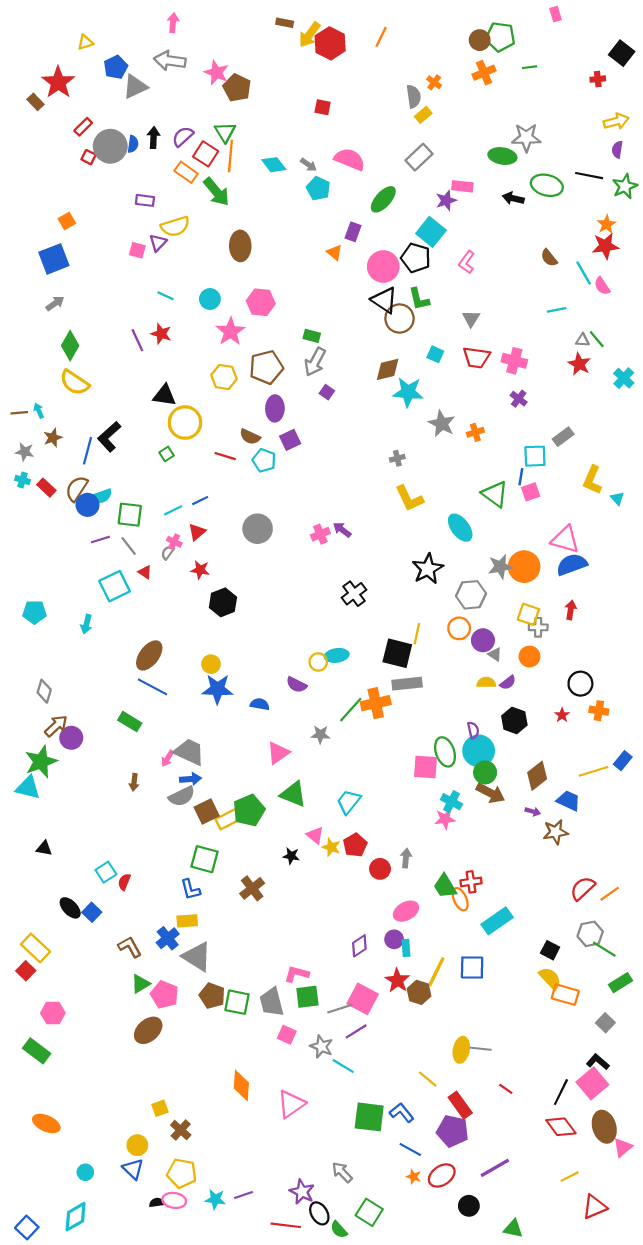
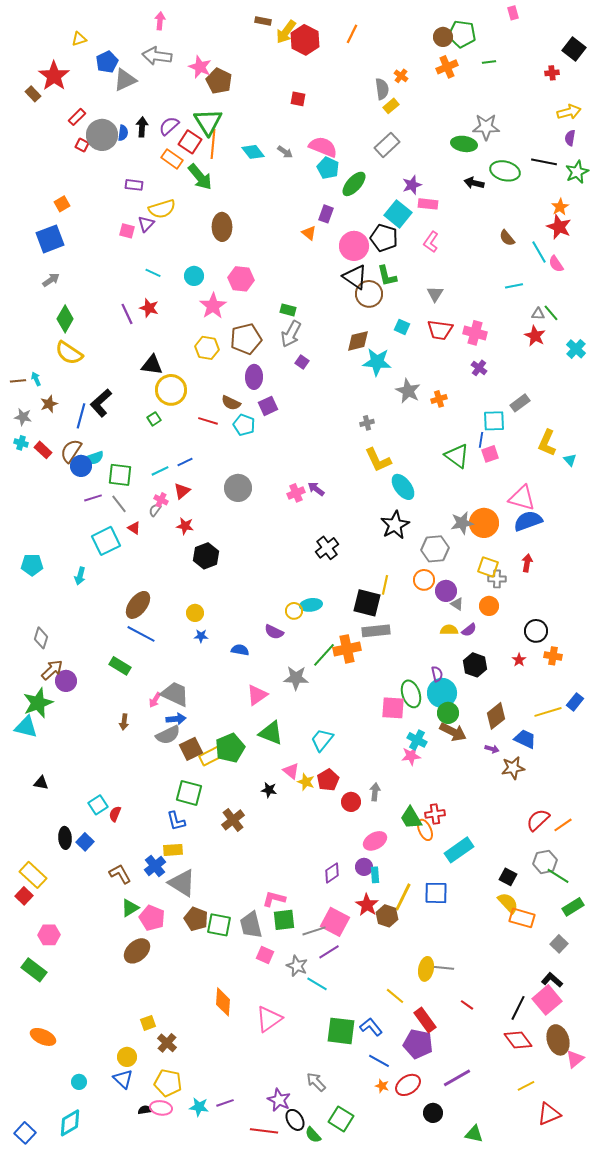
green triangle: (225, 132) -> (208, 122), size x1.4
pink rectangle: (462, 186) -> (428, 204), moved
cyan pentagon: (318, 189) -> (328, 168), moved
red star: (605, 246) -> (559, 227), turned 30
cyan ellipse: (460, 528) -> (403, 487), moved
blue star: (217, 689) -> (201, 636), size x0.5
gray star: (320, 735) -> (296, 678), size x1.4
black ellipse: (70, 908) -> (65, 838), turned 40

